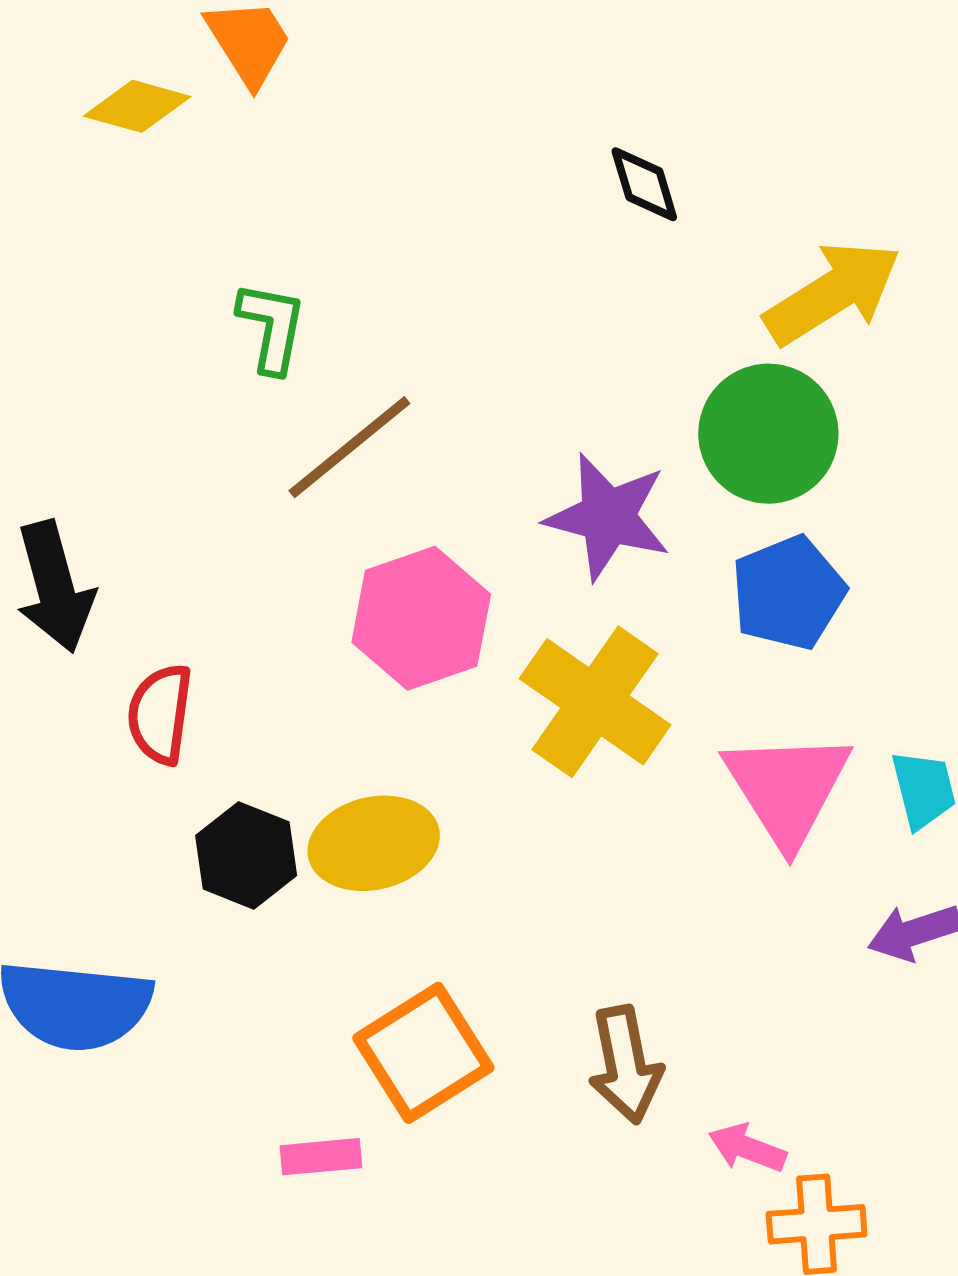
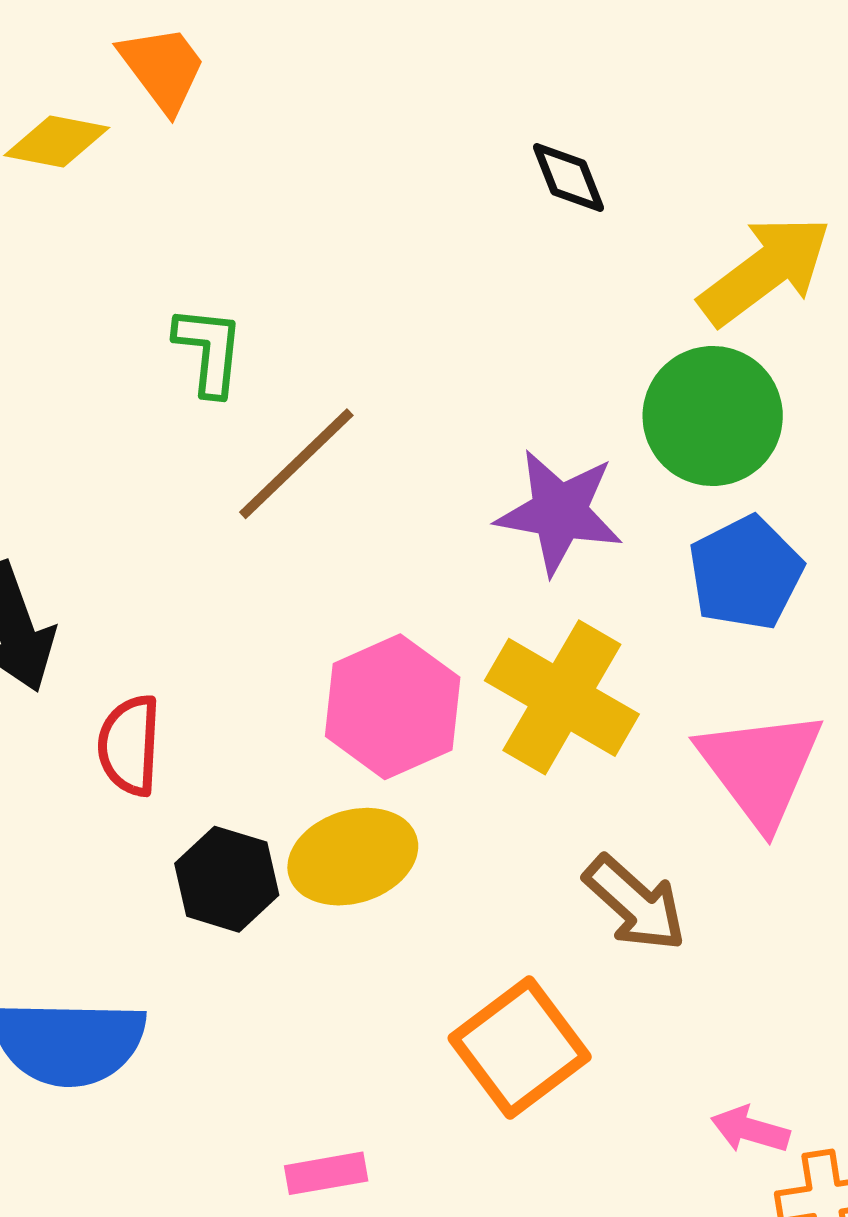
pink hexagon: (421, 618) -> (393, 707), moved
orange square: (423, 1053) -> (520, 1048), moved
brown arrow: (625, 1065) -> (635, 903), moved, turned -32

